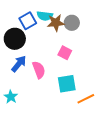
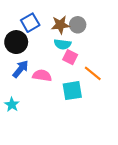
cyan semicircle: (45, 16) -> (63, 44), moved
pink semicircle: (39, 70) -> (42, 75), turned -60
orange line: (86, 99) -> (93, 73), moved, turned 66

